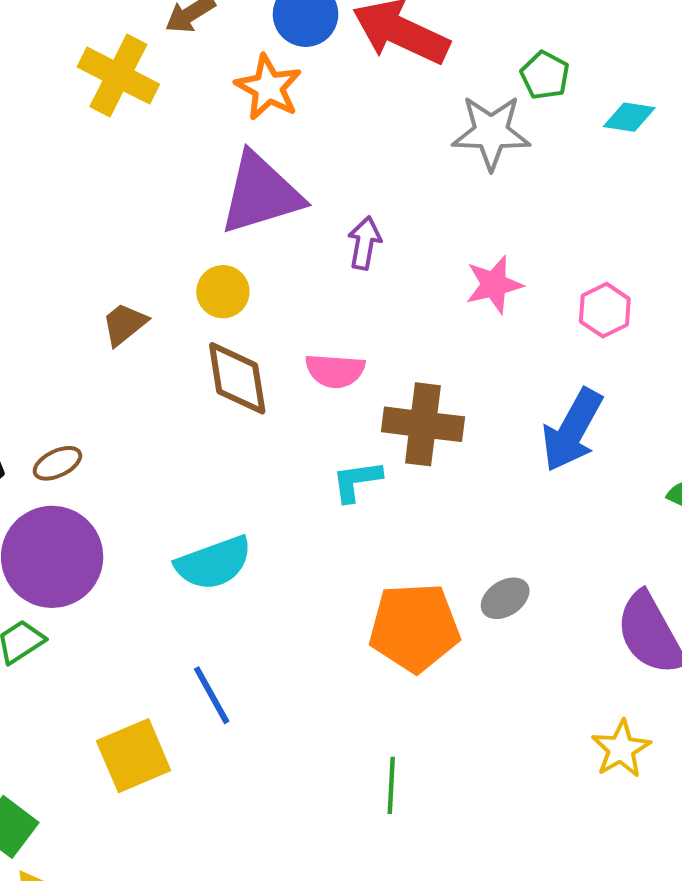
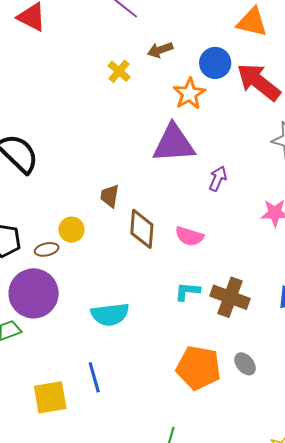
yellow cross: (118, 76) -> (119, 71), size x0.6
yellow circle: (223, 292) -> (71, 230), moved
brown trapezoid: (124, 324) -> (110, 196), moved, turned -55
brown cross: (423, 424) -> (230, 297), moved
gray ellipse: (505, 598) -> (245, 364), turned 70

